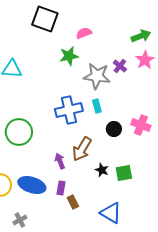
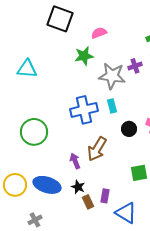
purple cross: (120, 66) -> (135, 66), turned 32
black star: (102, 170) -> (78, 187), moved
purple rectangle: (61, 188) -> (105, 196), moved

